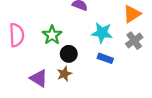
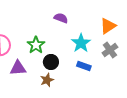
cyan star: (102, 33) -> (81, 43), turned 30
purple triangle: (39, 78) -> (18, 68), moved, turned -36

